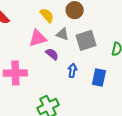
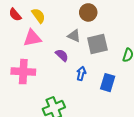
yellow semicircle: (47, 15) -> (38, 16), moved
pink triangle: (38, 38) -> (32, 38), moved

